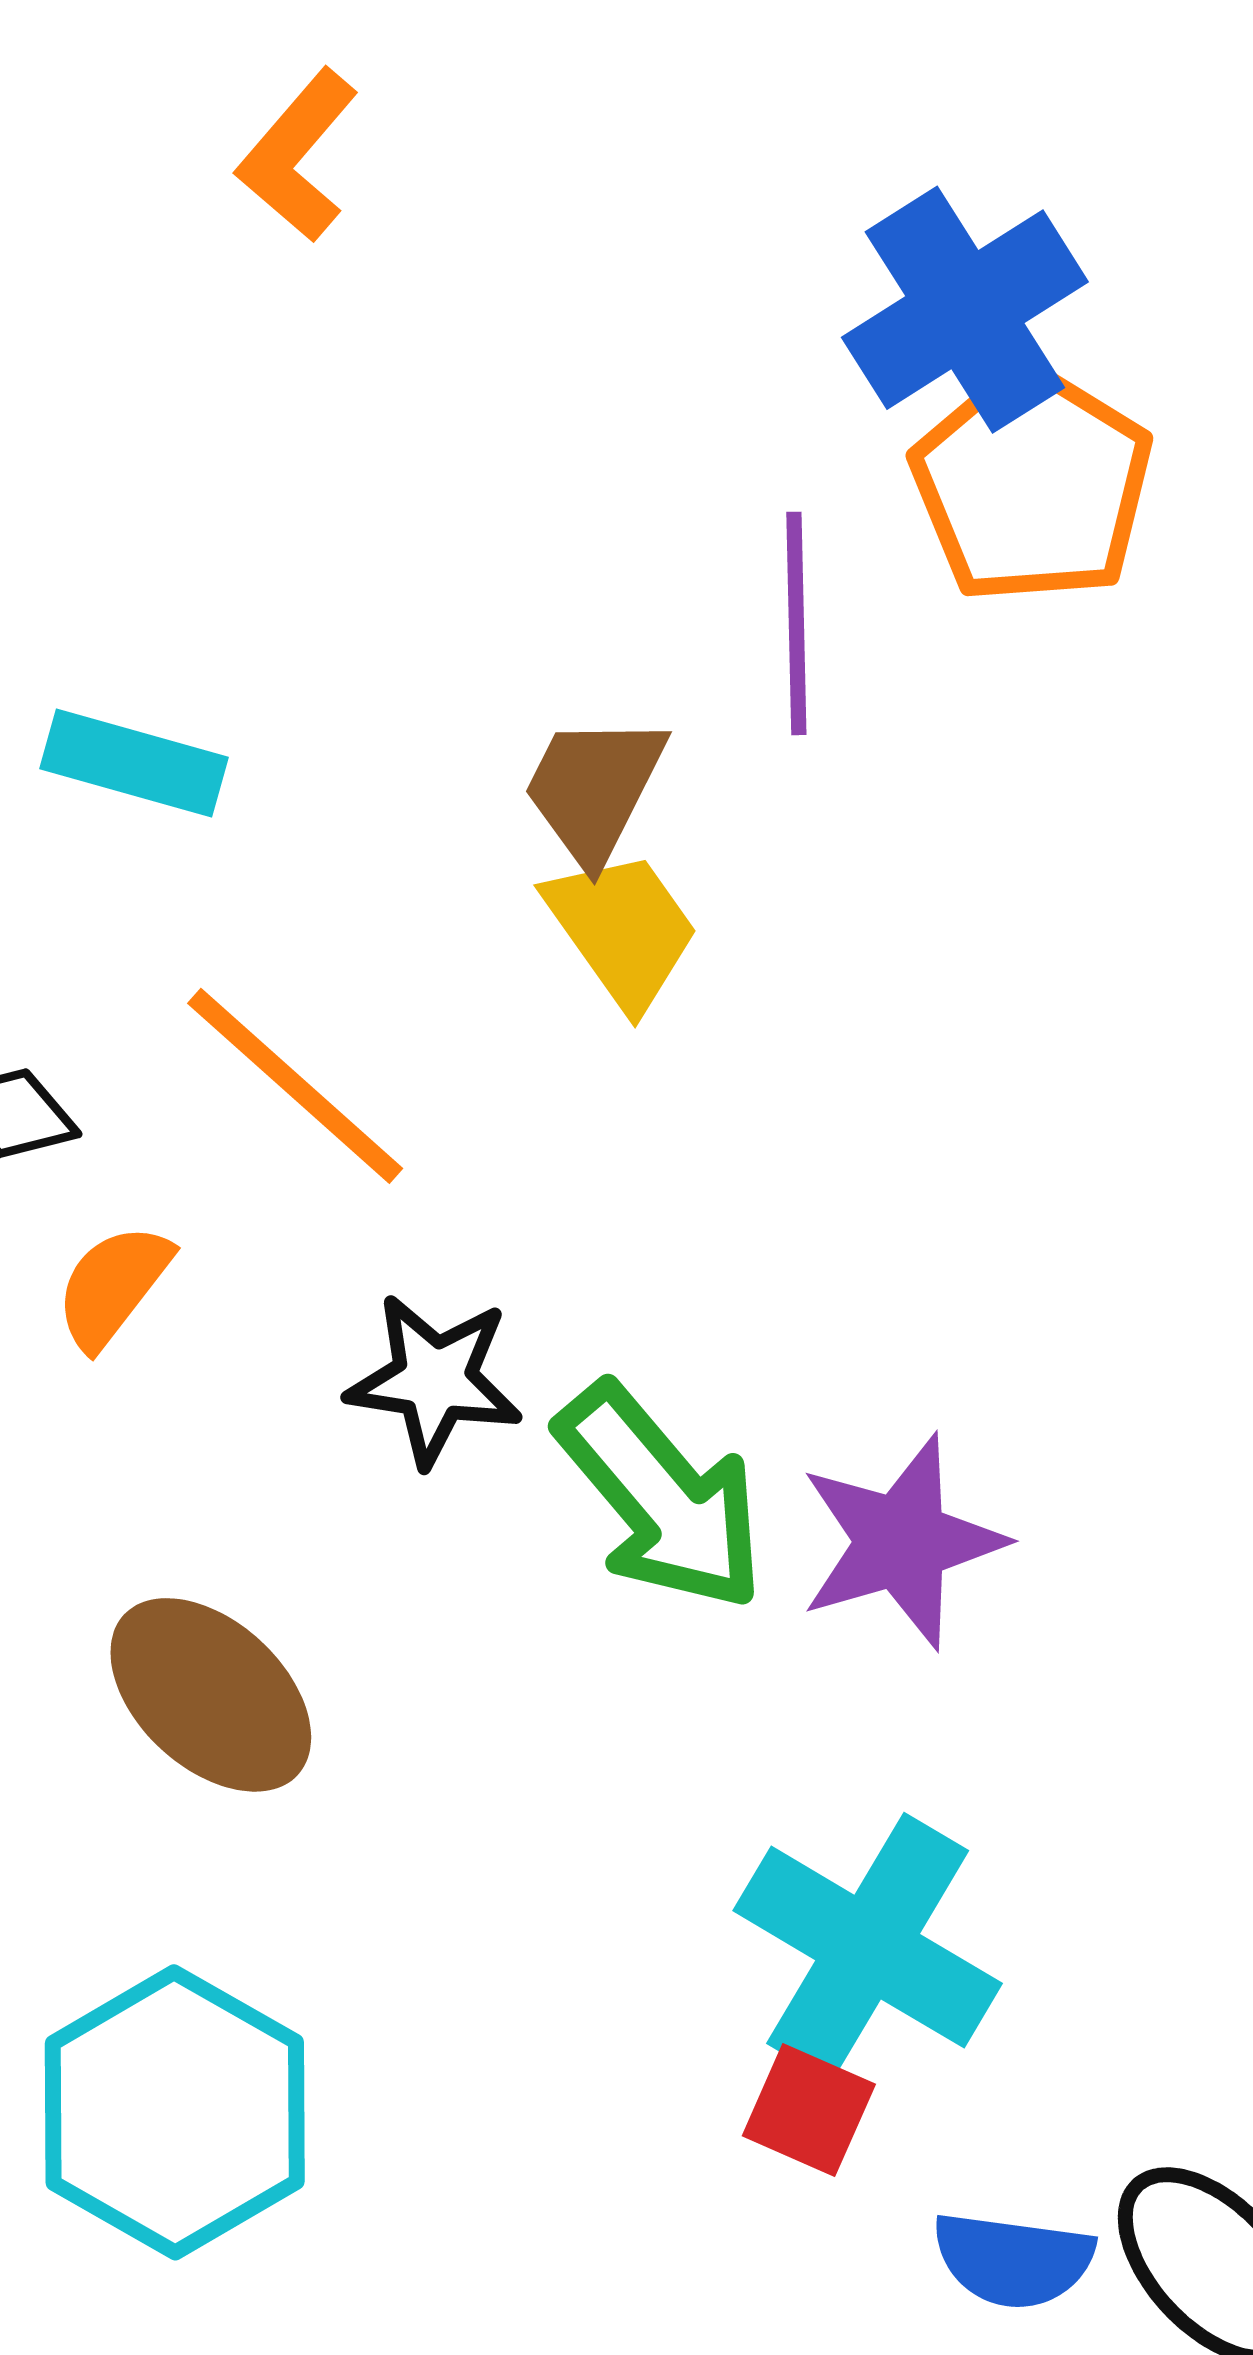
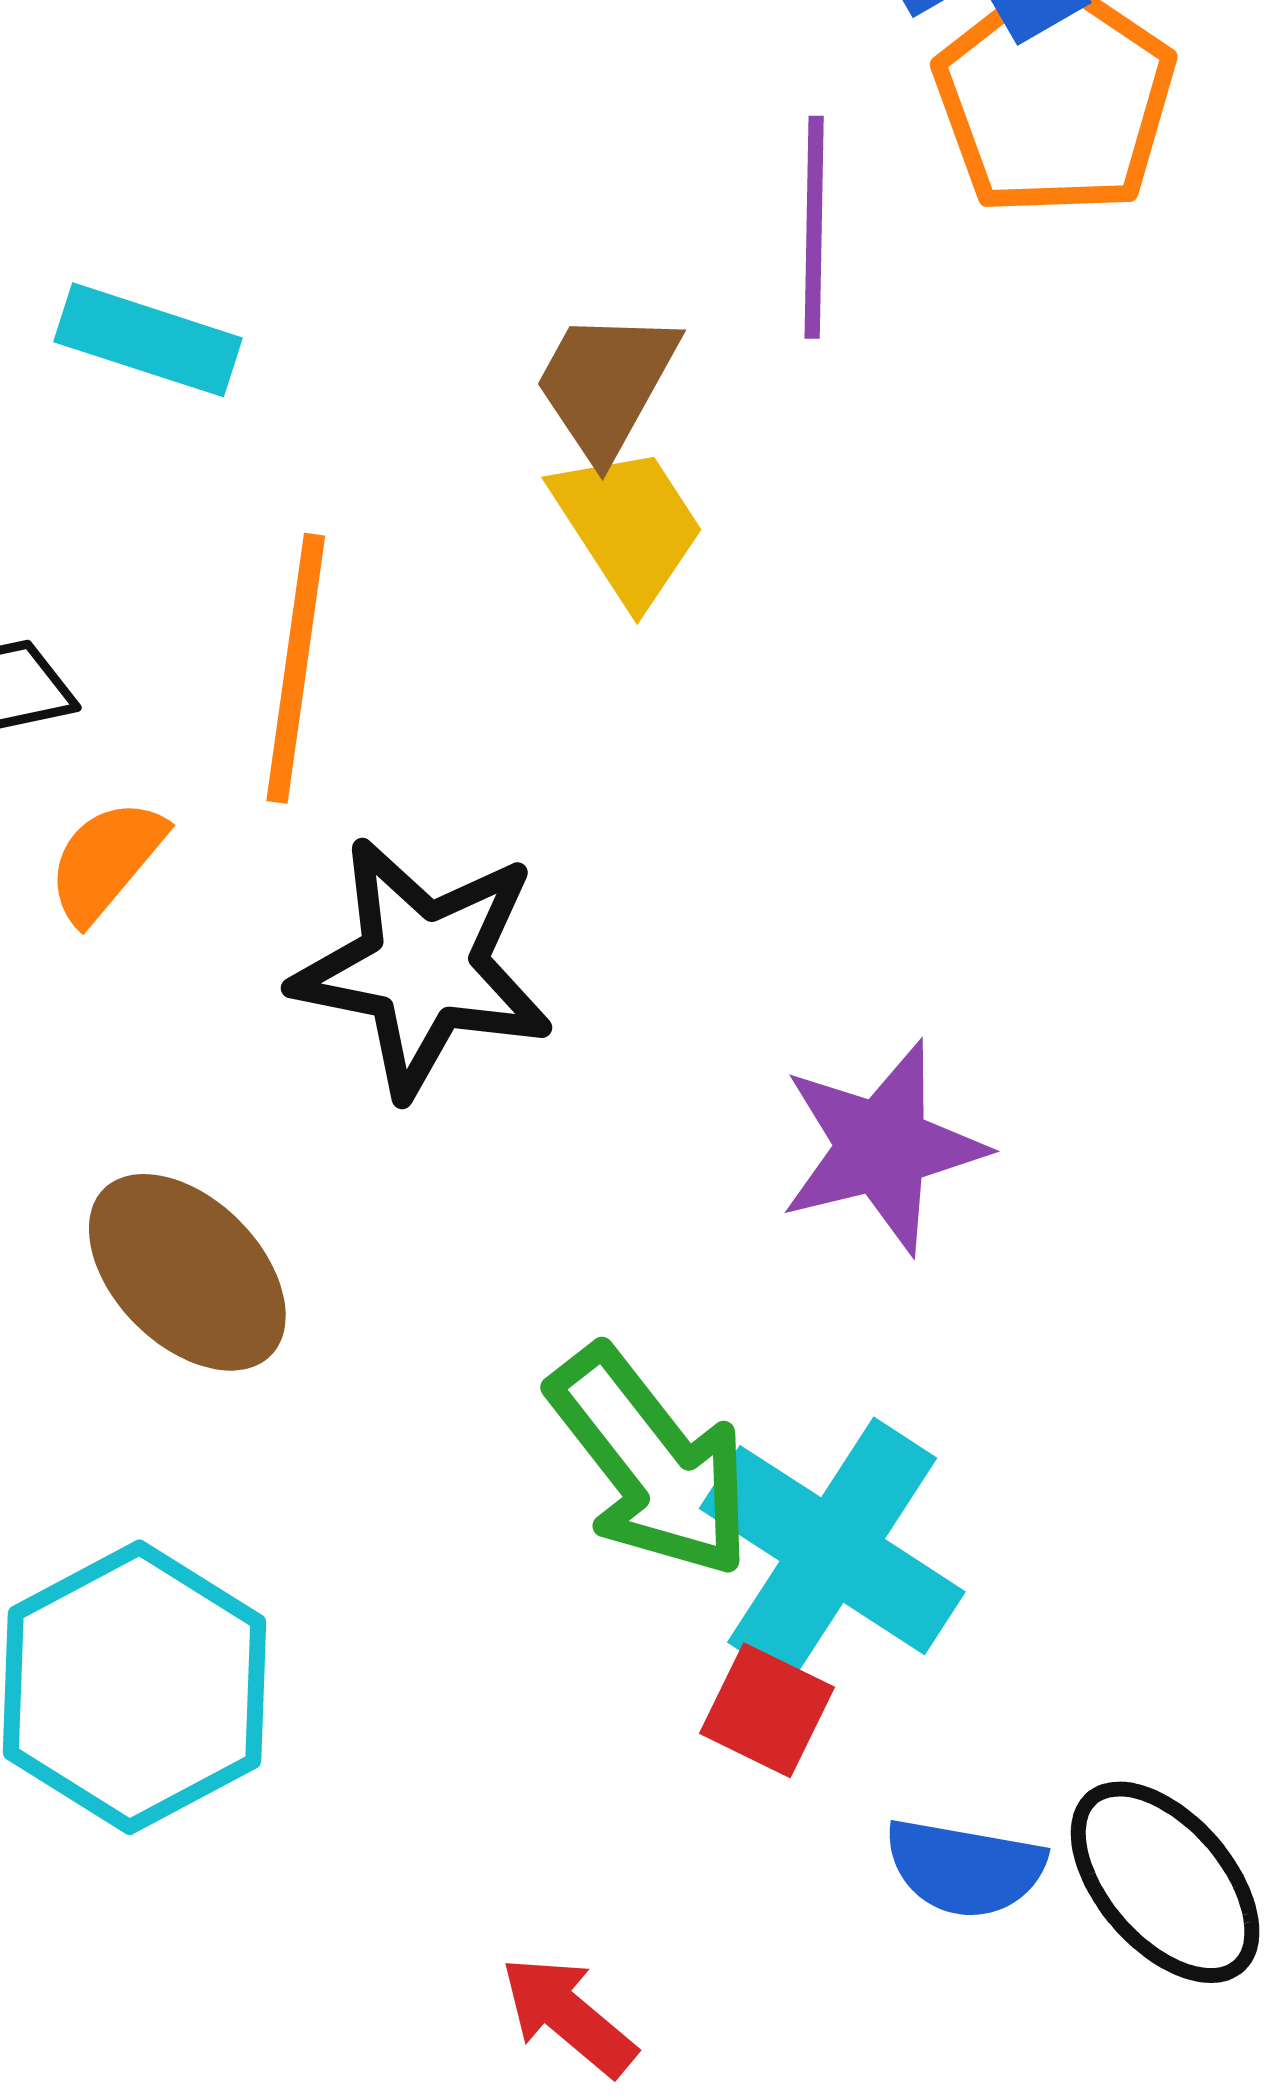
orange line: (295, 1086) -> (296, 668), turned 54
black star: (435, 1380) -> (423, 967), size x1.5
green arrow: (661, 1497) -> (651, 1462), moved

